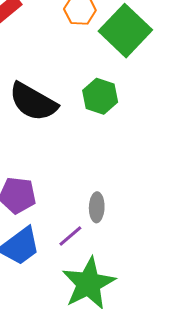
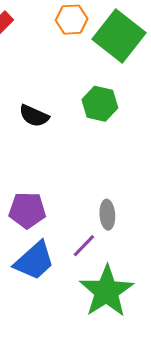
black semicircle: (33, 102) -> (34, 116), size x0.6

